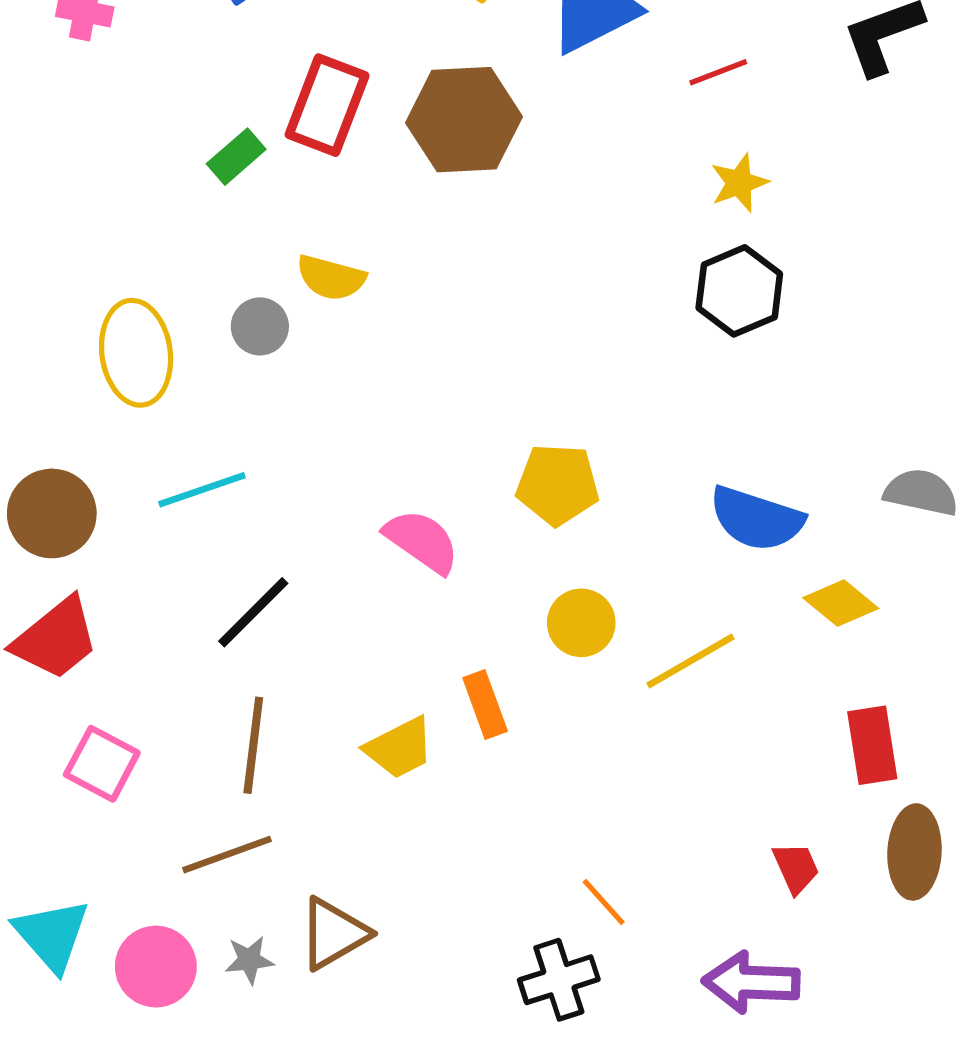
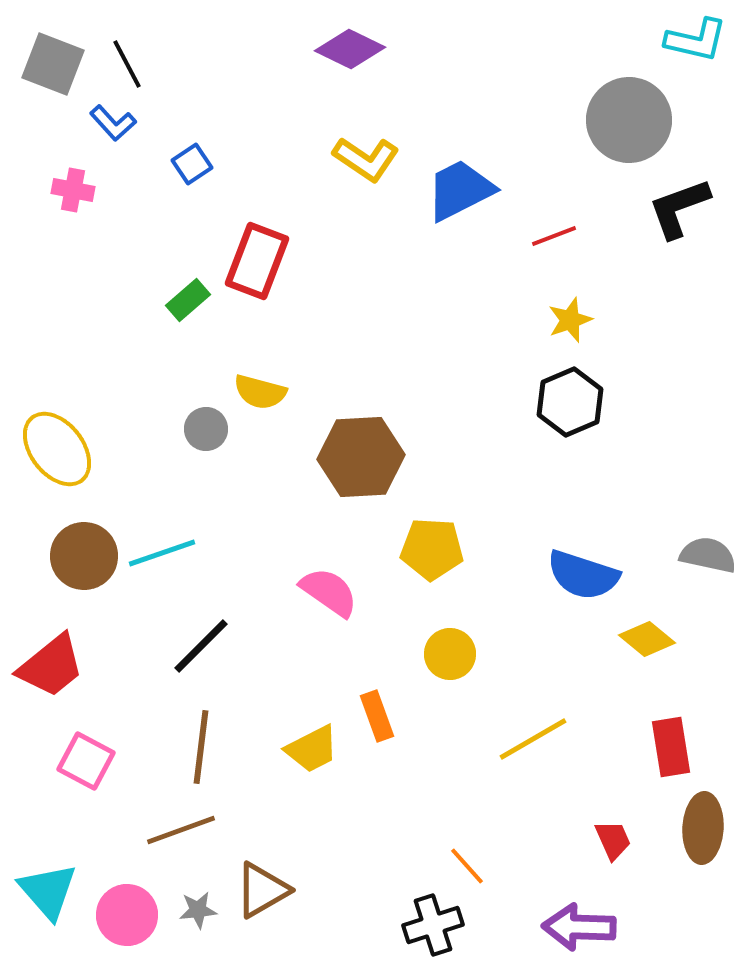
brown hexagon: (464, 120) -> (361, 457), moved
yellow ellipse: (136, 353) -> (57, 449), moved, turned -30
brown circle: (52, 513) -> (84, 556), moved
yellow line: (691, 661) -> (533, 739), moved

